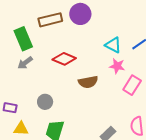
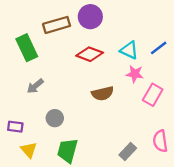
red diamond: (64, 59) -> (90, 54), moved
gray arrow: (25, 63) -> (35, 86), moved
yellow triangle: (21, 129) -> (29, 150), turned 49

